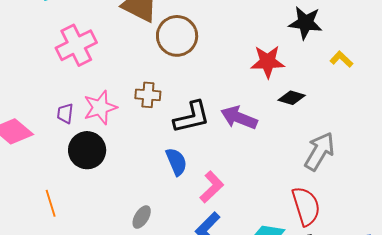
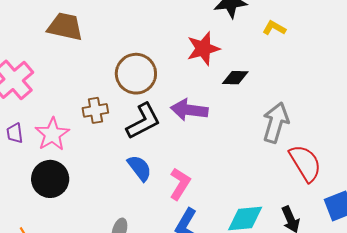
brown circle: (177, 36) -> (136, 74), moved
purple trapezoid: (65, 113) -> (15, 133), moved
red semicircle: (306, 206) -> (305, 163), moved

